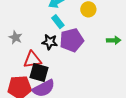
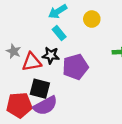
purple pentagon: (72, 40) -> (75, 67), moved
red triangle: (32, 60) -> (32, 62), moved

